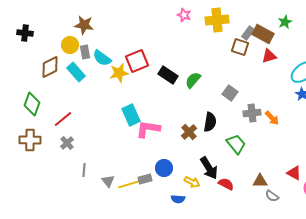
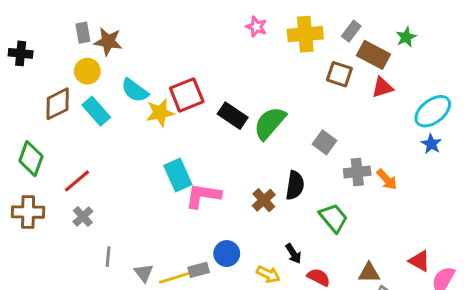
gray rectangle: (248, 33) -> (351, 31), moved
gray rectangle: (85, 52) -> (83, 33), moved
green semicircle: (193, 80) -> (270, 123), size x1.4
black arrow: (209, 168) -> (293, 254), size x0.6

